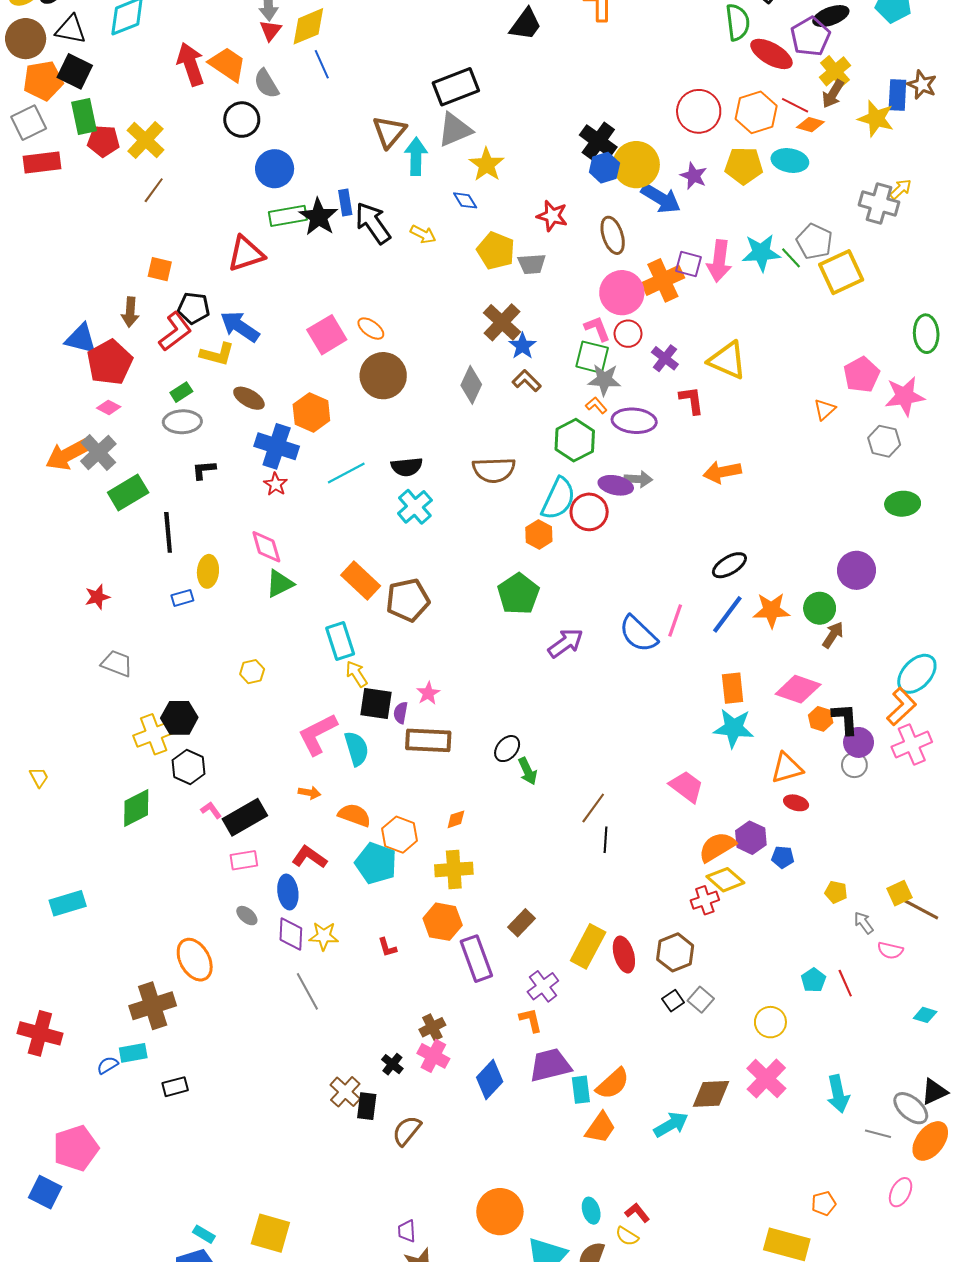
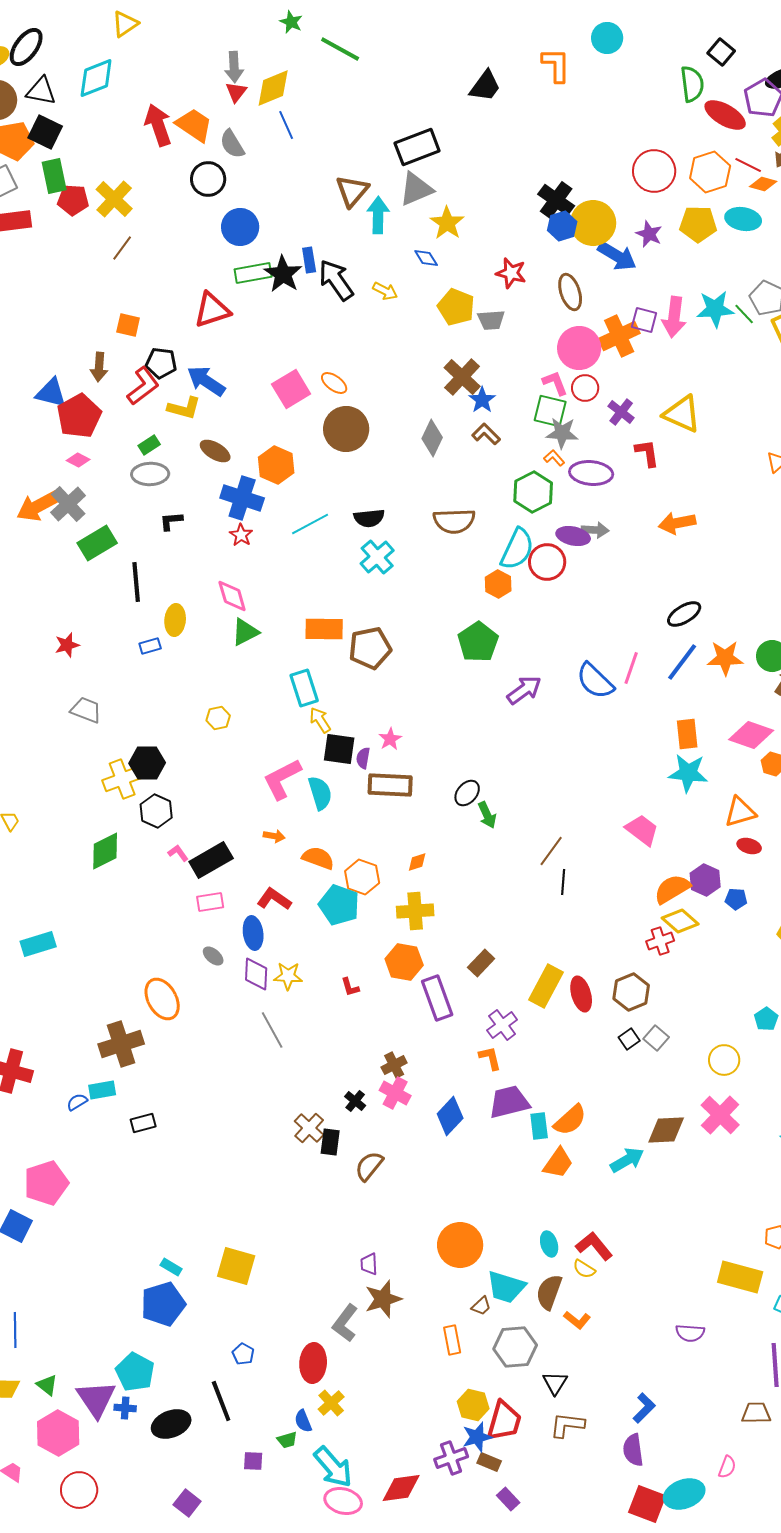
orange rectangle: (361, 581) -> (324, 629), turned -42
red L-shape: (637, 1213) -> (594, 1246), size x1.5

